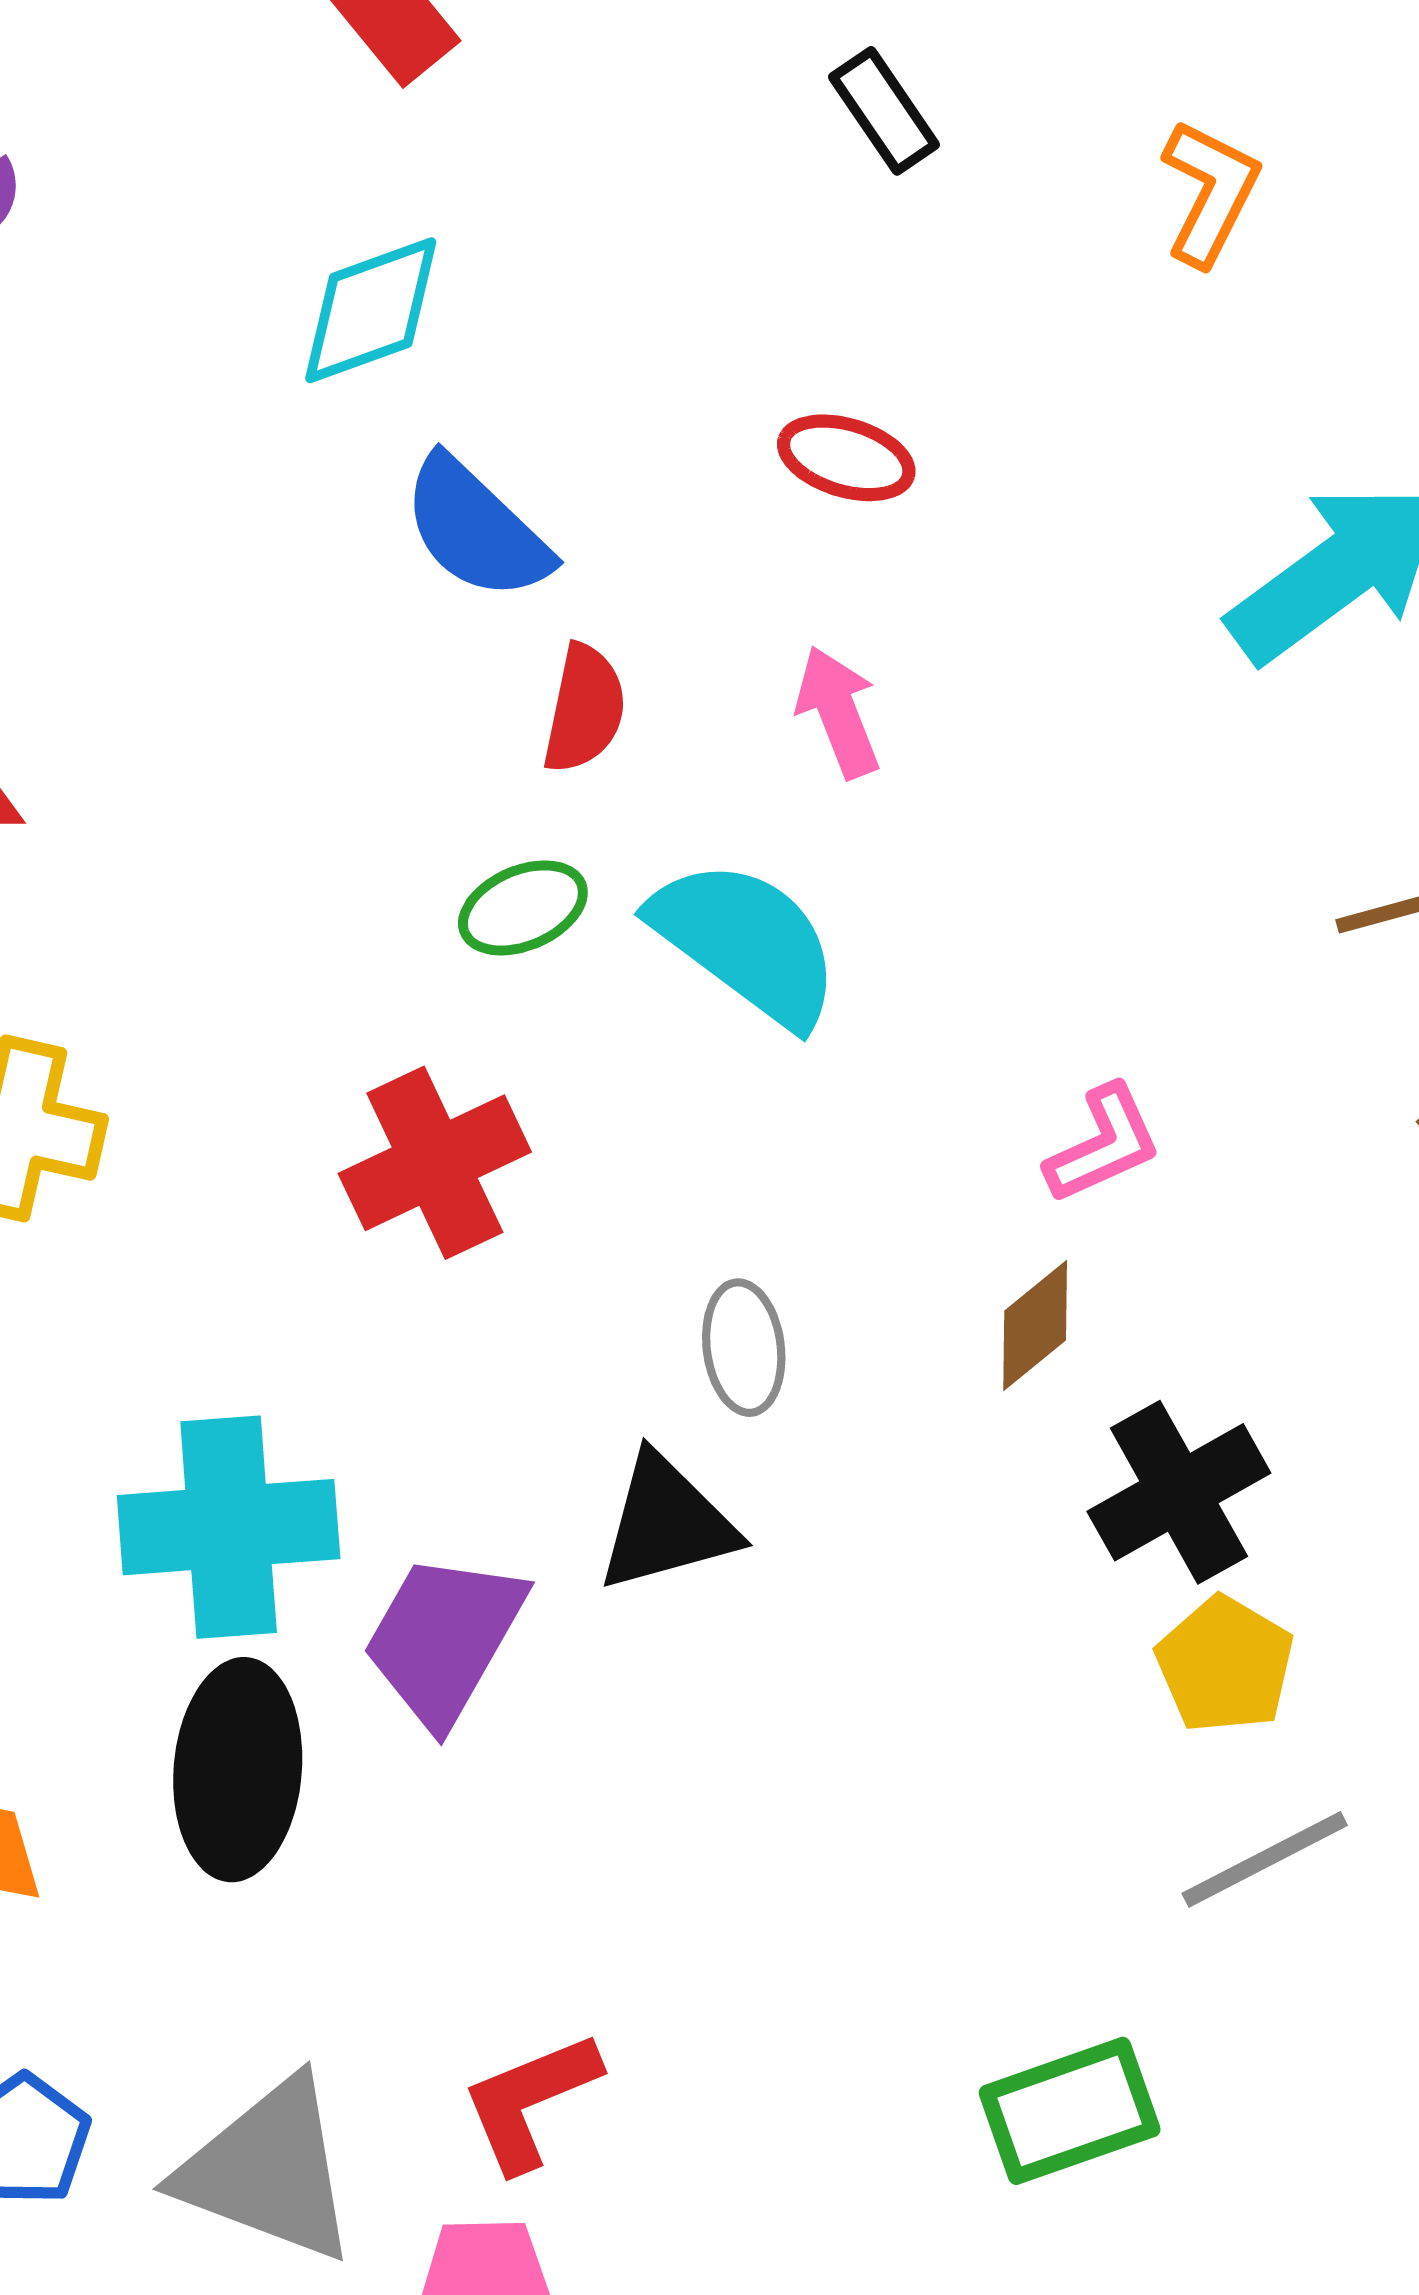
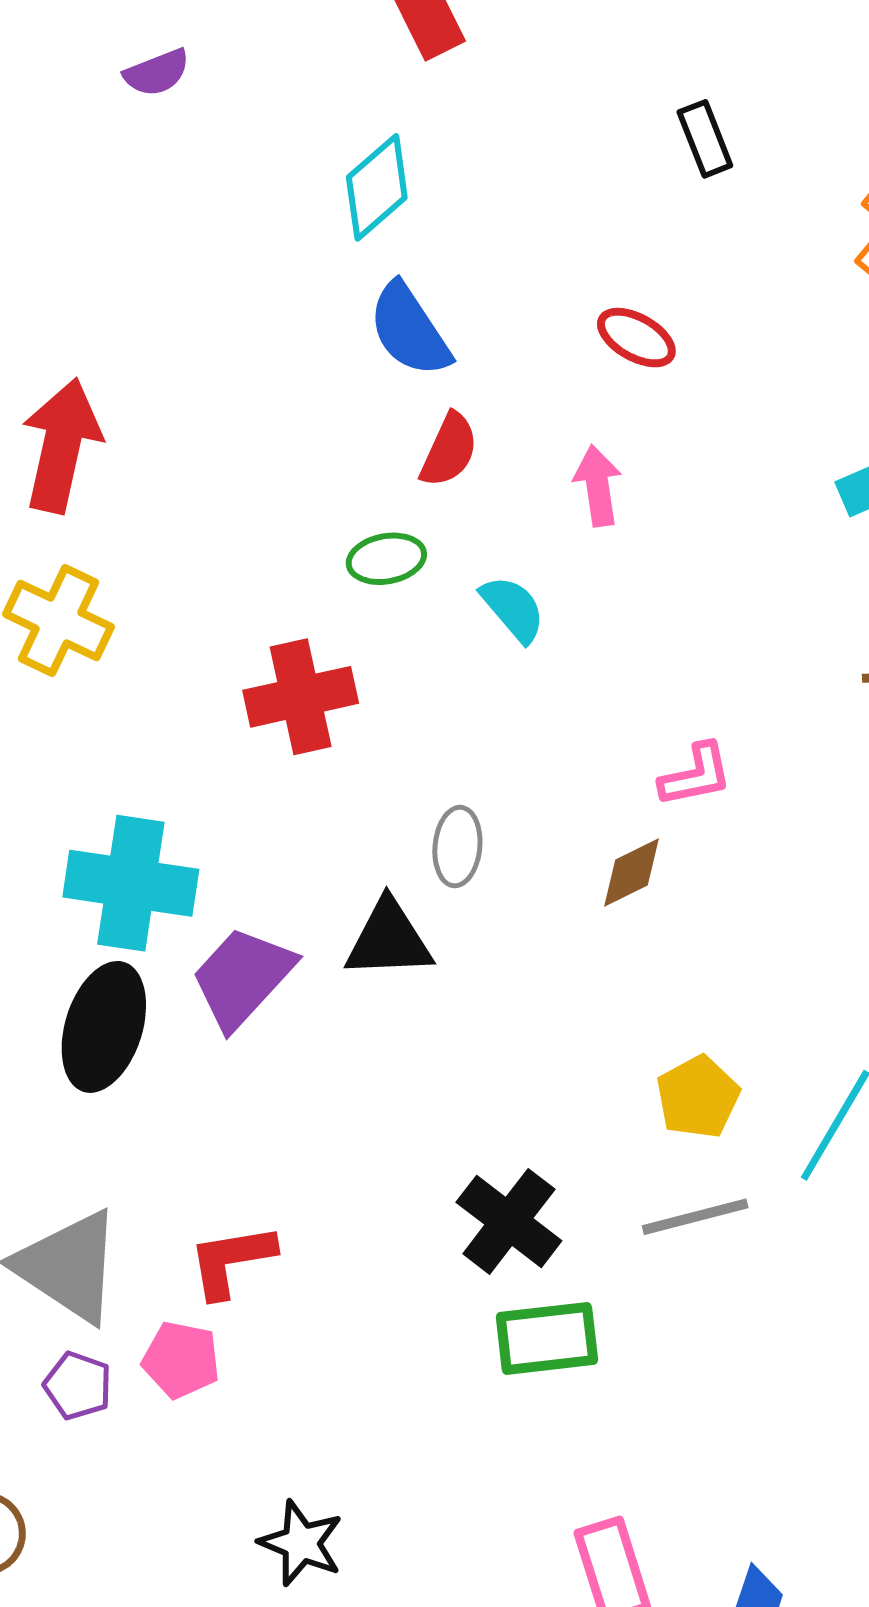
cyan diamond: (371, 310) -> (377, 187), turned -34
cyan semicircle: (746, 942) -> (513, 609), size x0.6
black cross: (1179, 1492) -> (509, 1221), moved, turned -36

